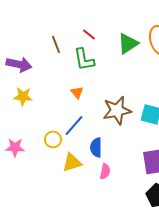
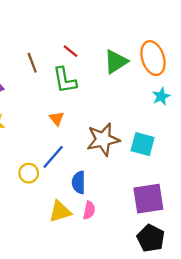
yellow triangle: (72, 162) -> (60, 211), moved

